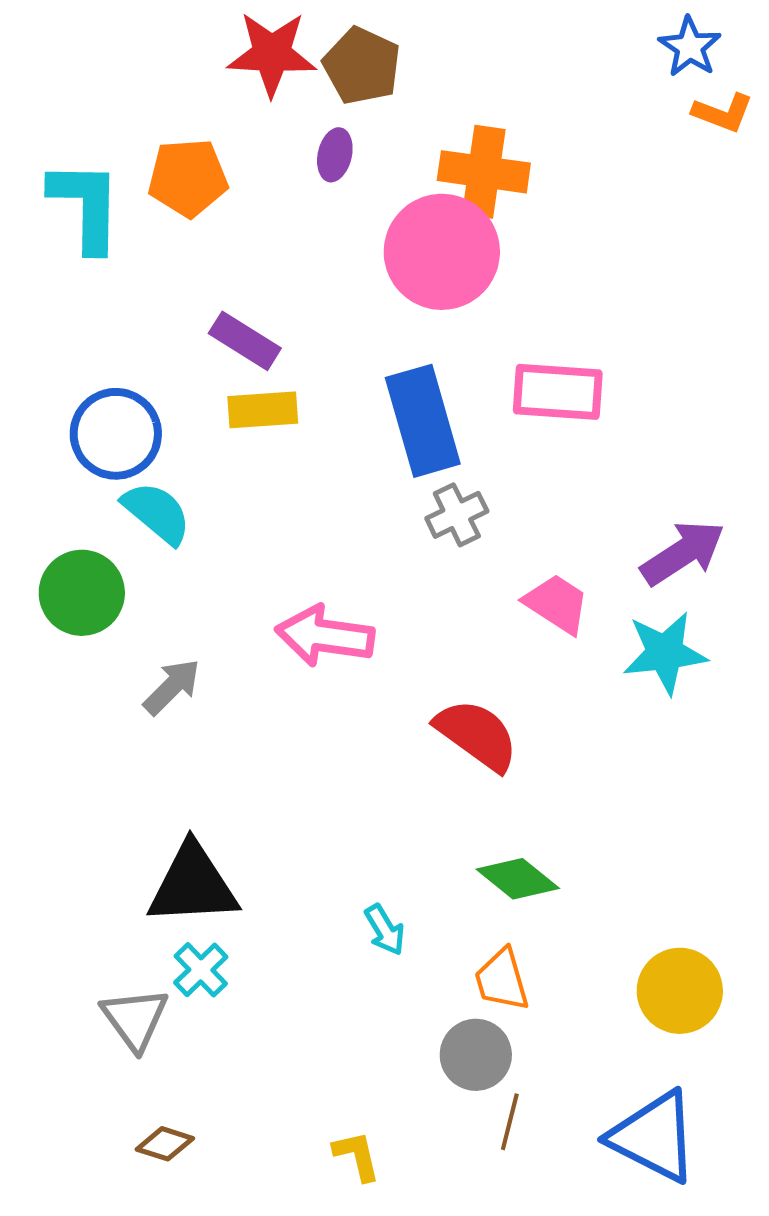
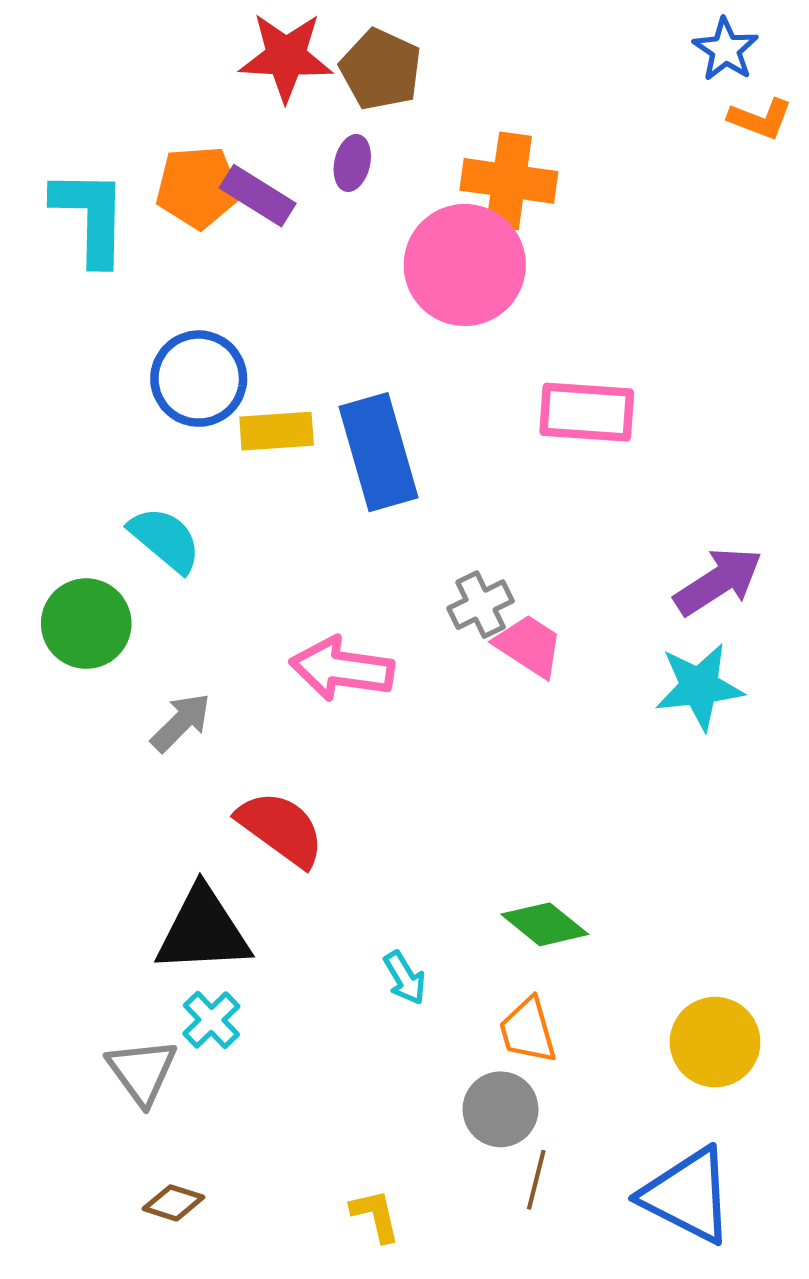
purple rectangle: (245, 341) -> (258, 196), moved
blue rectangle: (423, 421) -> (379, 452), moved
blue circle: (116, 434) -> (199, 379), moved
gray cross: (457, 515) -> (481, 605), moved
pink trapezoid: (557, 604) -> (529, 646), moved
red semicircle: (477, 735) -> (281, 829), moved

